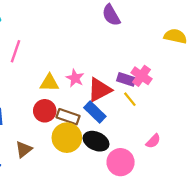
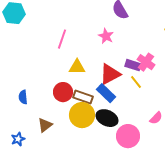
pink line: (16, 51) -> (62, 39), moved
pink star: (75, 78) -> (106, 36), moved
yellow triangle: (49, 83) -> (77, 67), moved

